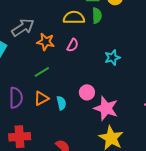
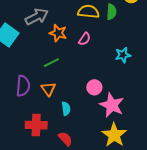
orange triangle: (41, 98) -> (48, 89), turned -42
cyan semicircle: (61, 103) -> (66, 109), moved
red cross: (20, 137) -> (36, 125), moved

